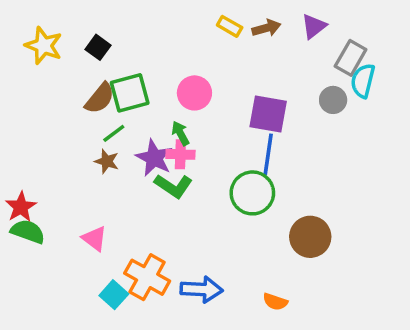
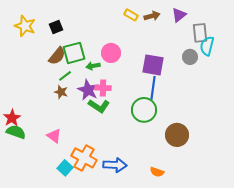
black square: (98, 47) -> (56, 27), turned 32
gray rectangle: (351, 58) -> (200, 33), turned -36
green arrow: (180, 133) -> (93, 66), moved, turned -72

